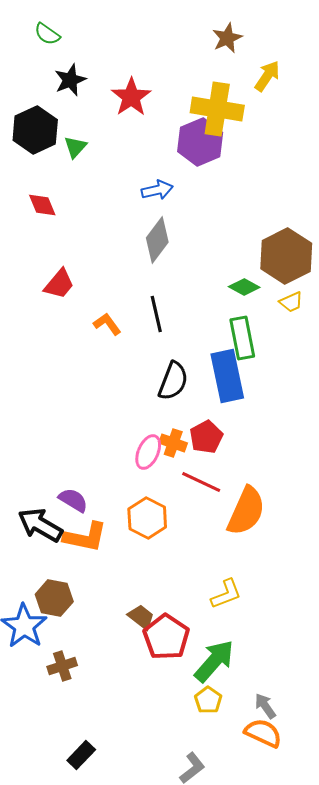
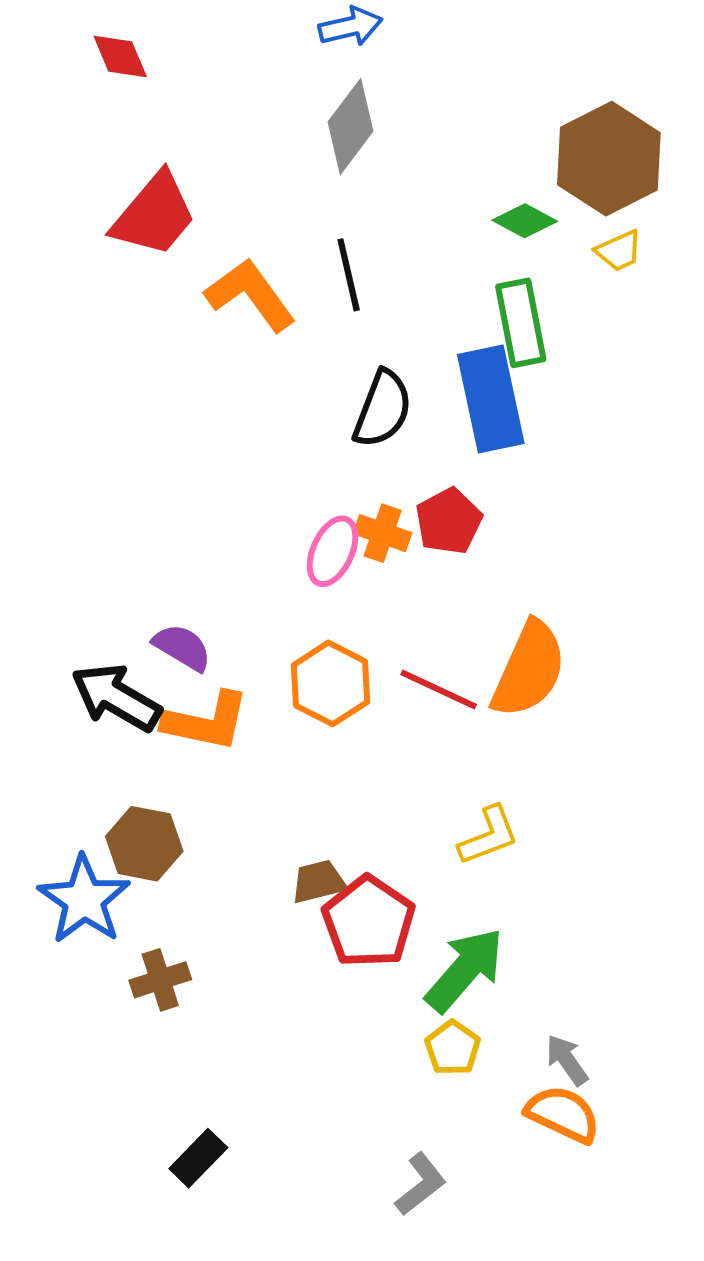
red trapezoid: (59, 284) -> (154, 215), size x1.4
orange L-shape: (107, 324) -> (250, 295), size x1.6
red line: (201, 482) -> (439, 689), moved
brown trapezoid: (141, 617) -> (318, 882), turned -52

